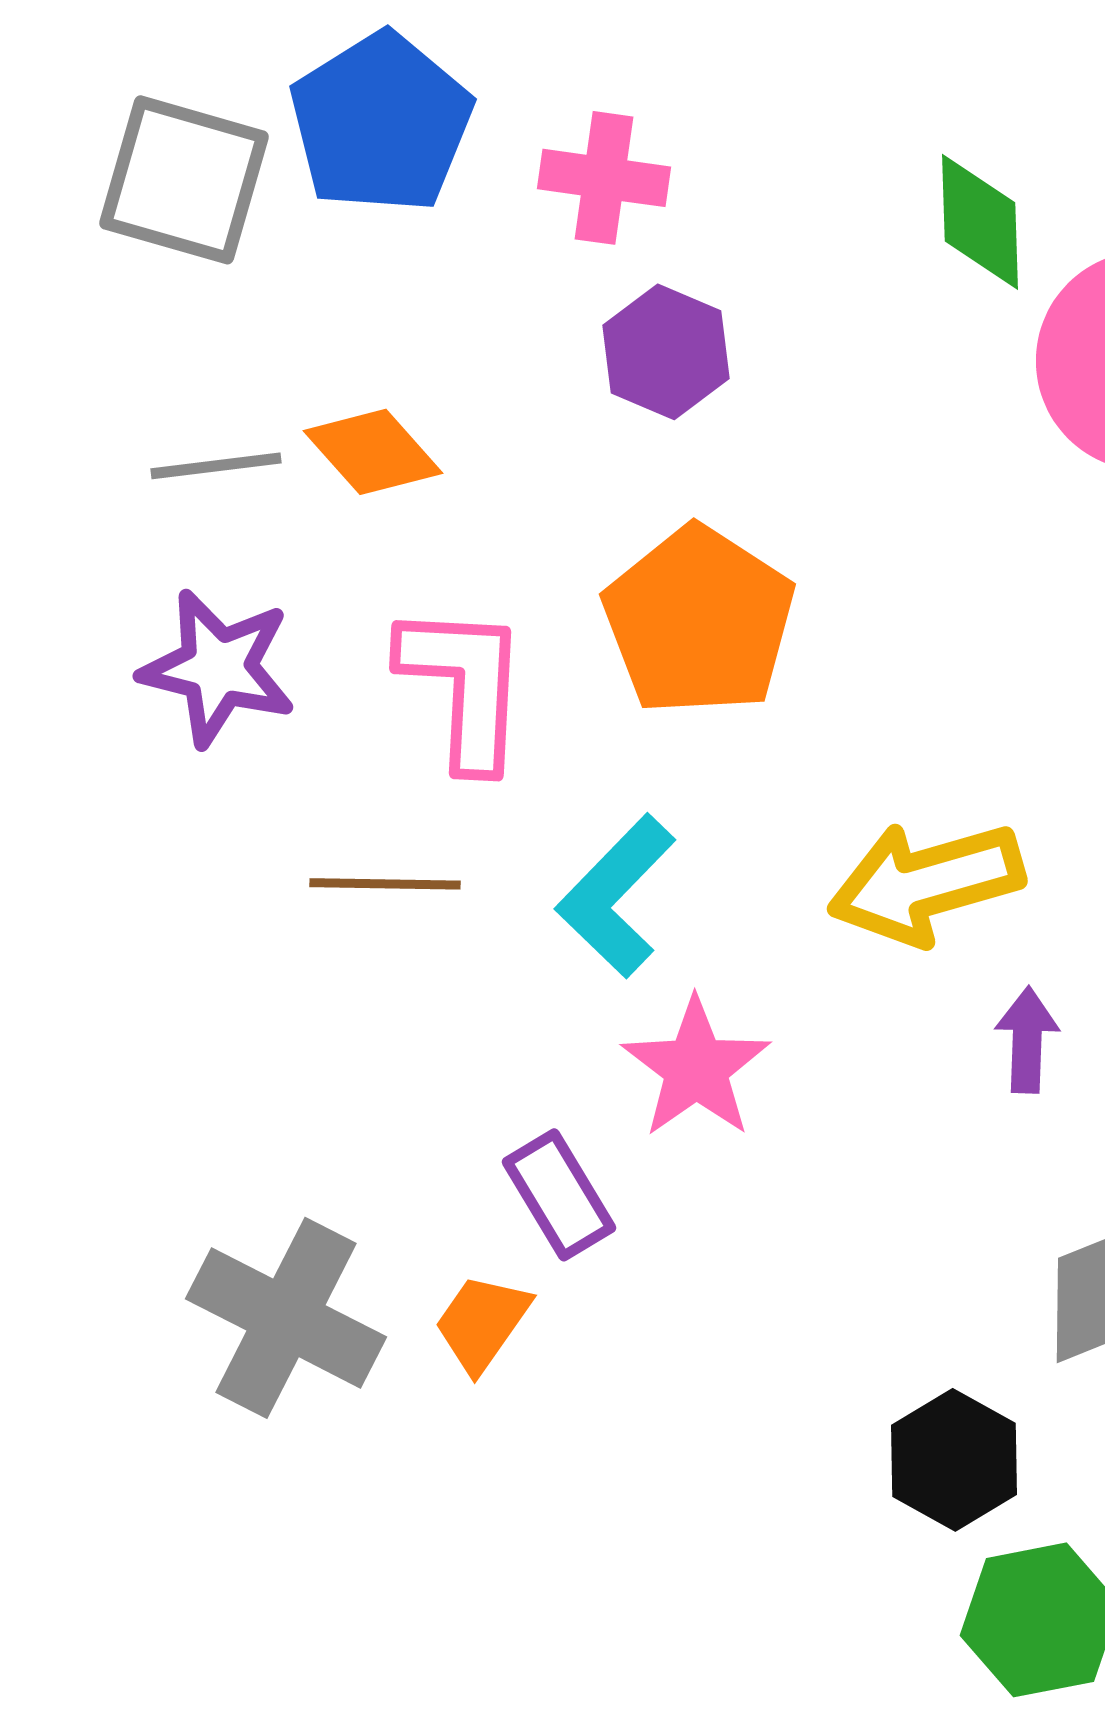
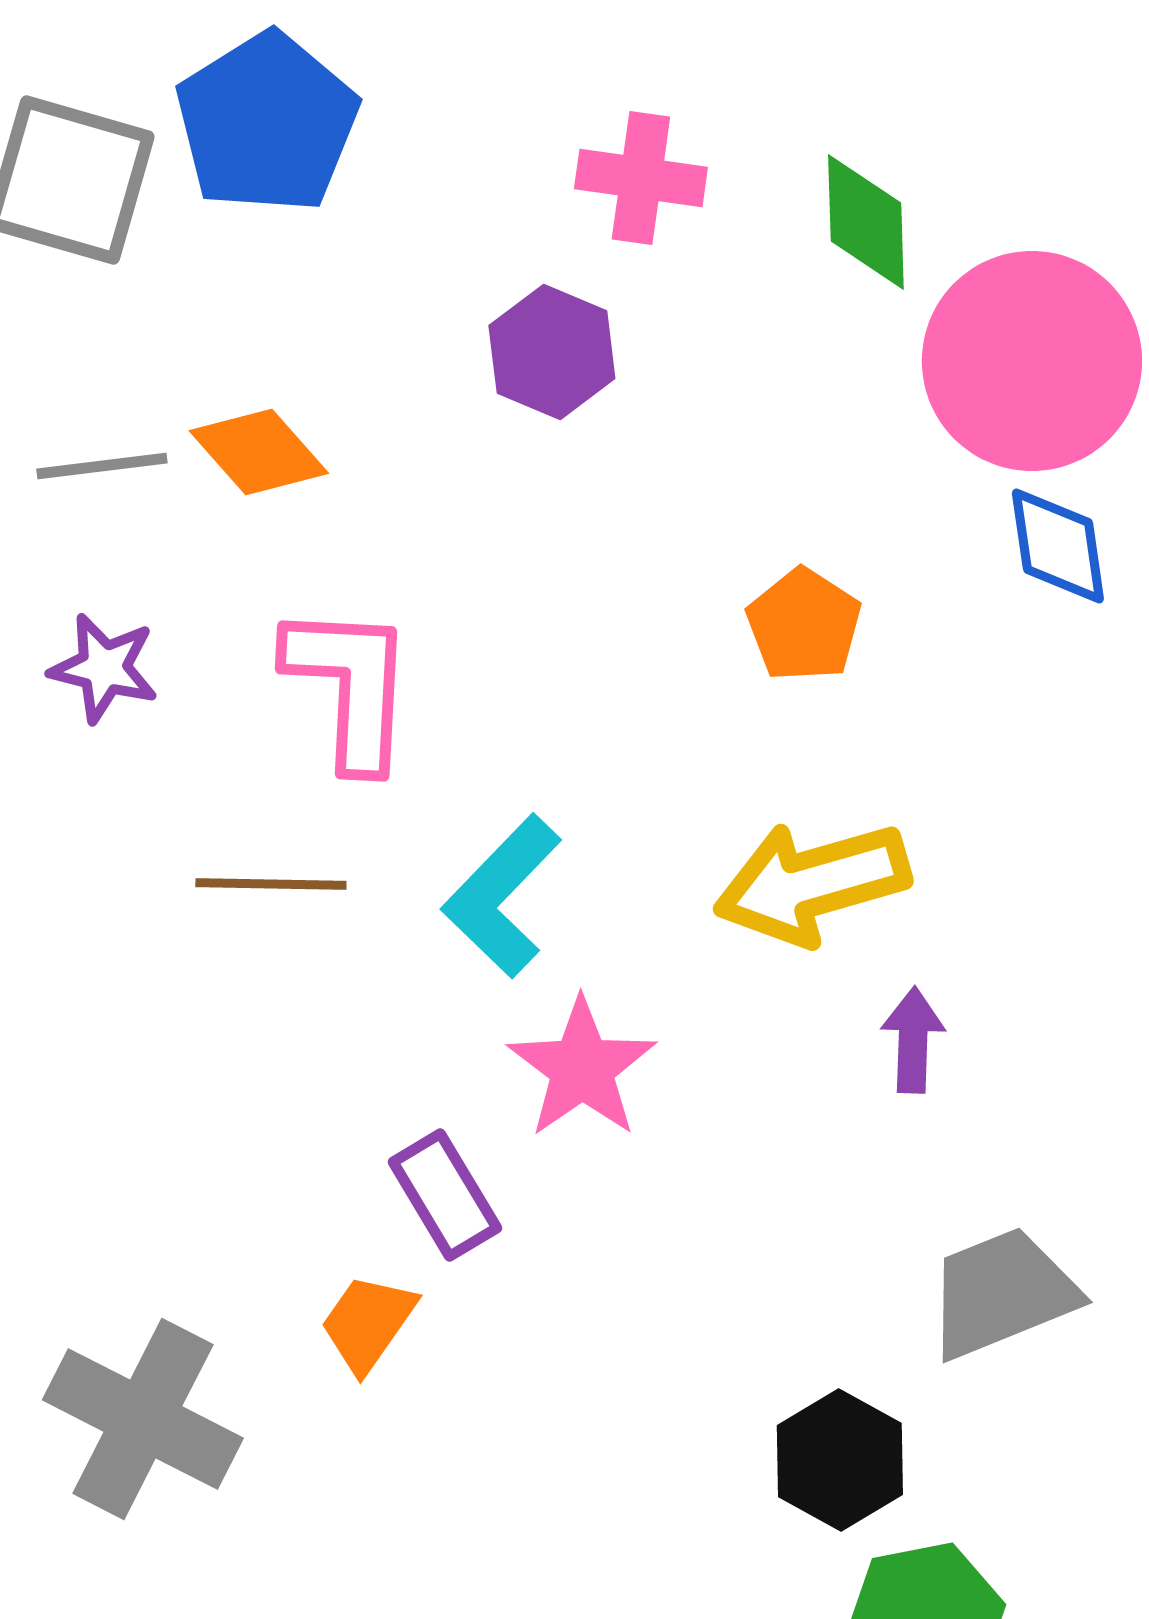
pink cross: (604, 178) -> (641, 178), moved
orange pentagon: (699, 621) -> (804, 625), moved, size x0.6
purple star: (218, 668) -> (104, 668), size x0.7
gray cross: (286, 1318) -> (143, 1419), moved

